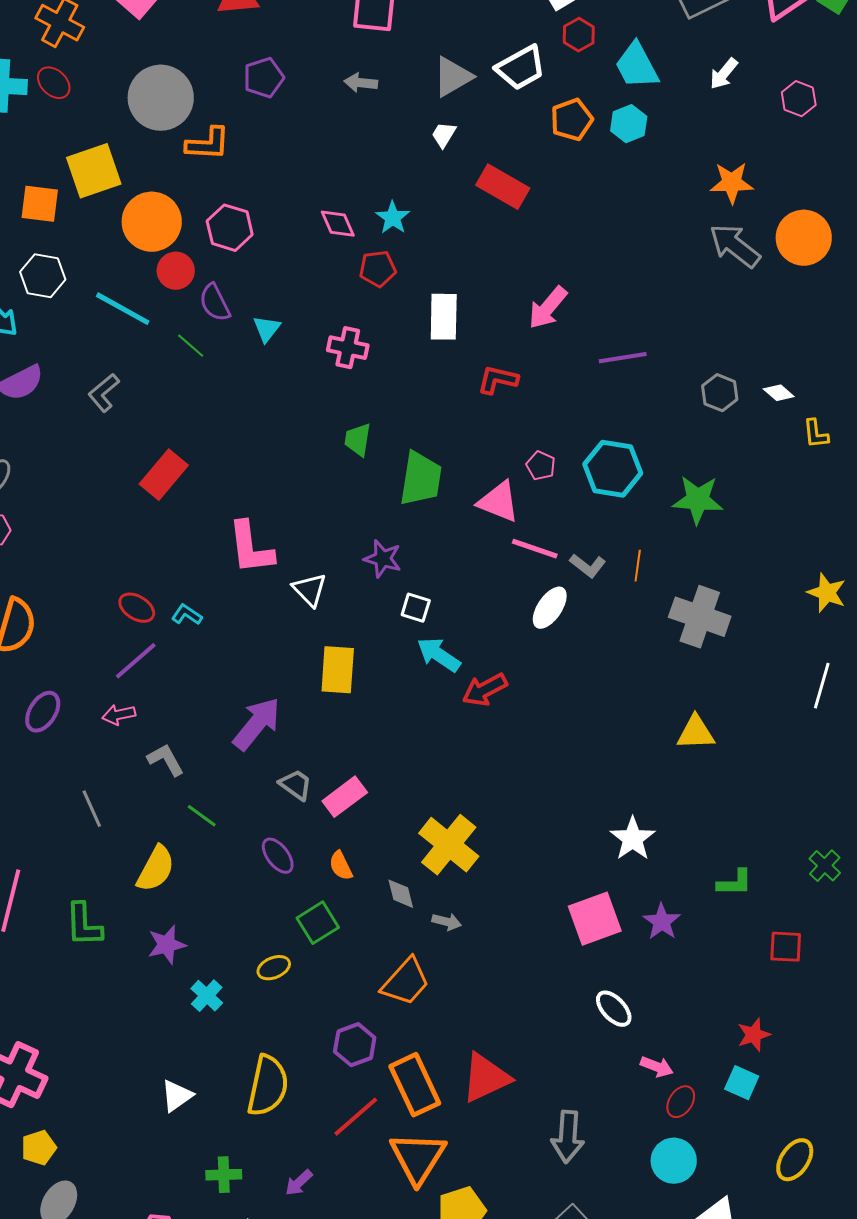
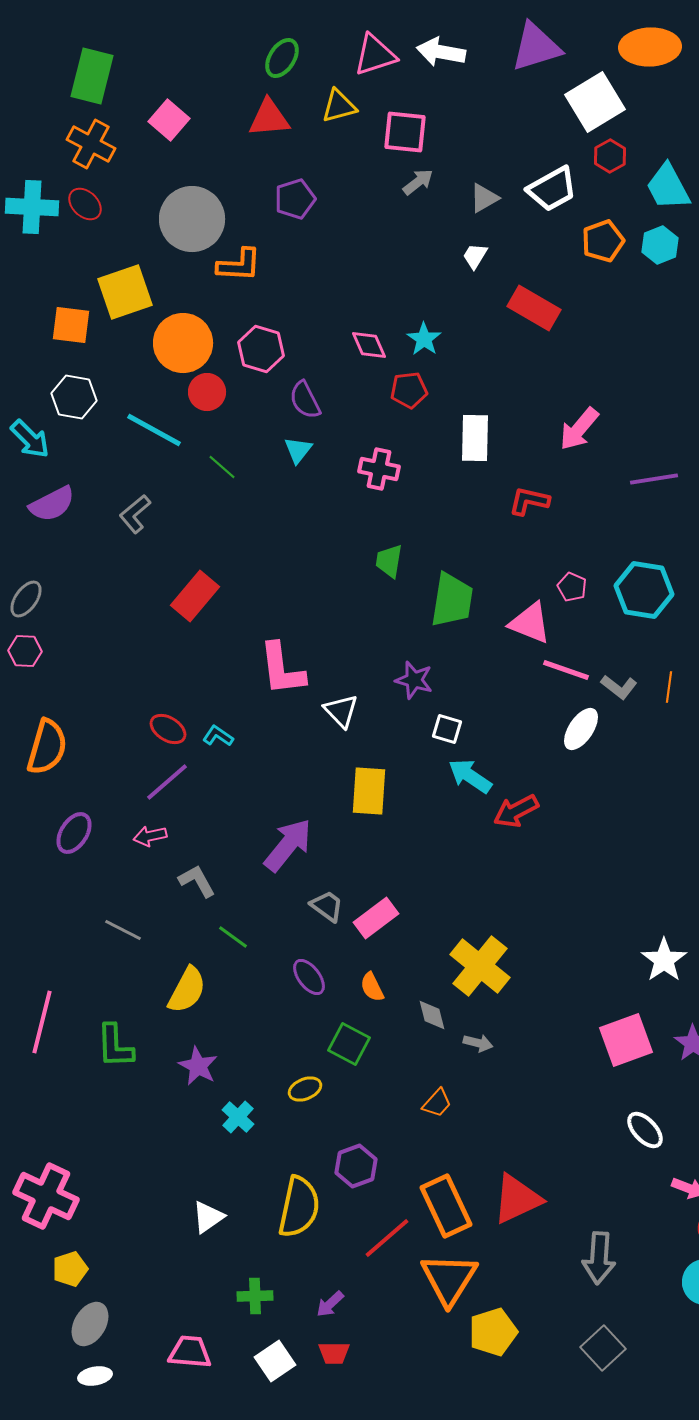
gray triangle: (453, 77) -> (484, 198), size x0.7
gray arrow: (361, 83) -> (418, 182), moved, turned 136
purple semicircle: (215, 303) -> (305, 400), moved
gray line: (92, 809) -> (123, 930), turned -39
green square: (318, 923) -> (349, 1044), turned -30
purple star: (167, 945) -> (198, 1066), turned -30
orange trapezoid: (406, 982) -> (437, 1103), size x0.6
purple hexagon: (355, 1045) -> (356, 1166), moved

